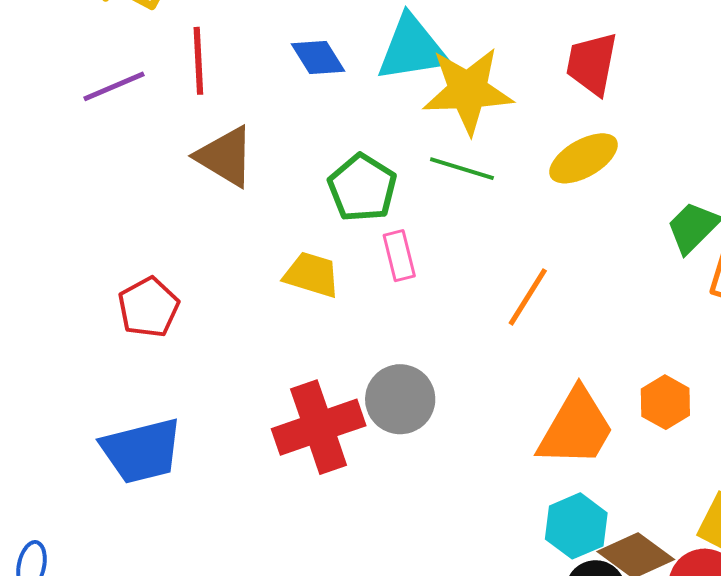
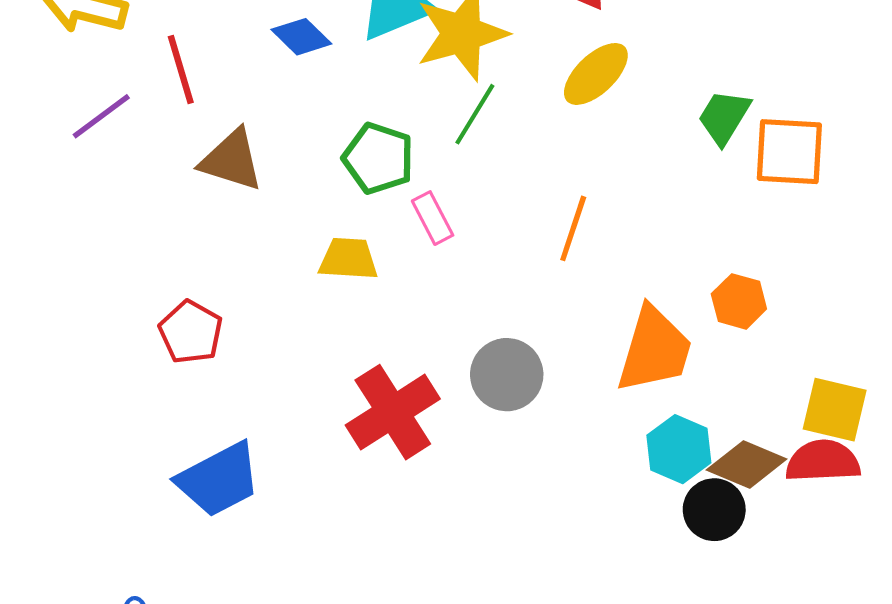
green line: (462, 169) -> (475, 114), turned -62
gray circle: (400, 399) -> (507, 375), moved

